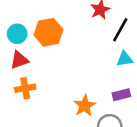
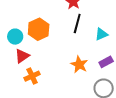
black line: (120, 30) -> (77, 24), moved
orange star: (85, 106) -> (79, 65), moved

